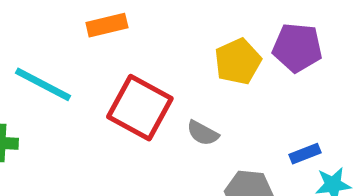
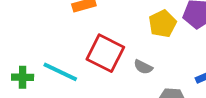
cyan line: (43, 84) -> (60, 72), moved

